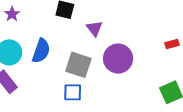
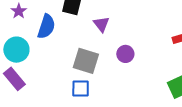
blue semicircle: (41, 51) -> (46, 27), moved
purple circle: (118, 59) -> (125, 54), size x0.6

